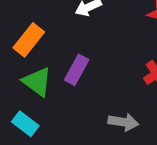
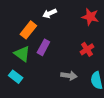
orange rectangle: (29, 40) -> (28, 30), moved

